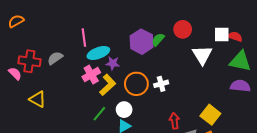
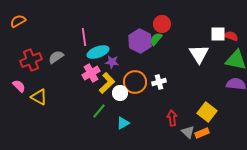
red circle: (183, 29) -> (162, 24), moved
red cross: (29, 61) -> (31, 60), turned -30
pink semicircle: (15, 74) -> (19, 86), moved
white circle: (124, 110) -> (120, 93), moved

